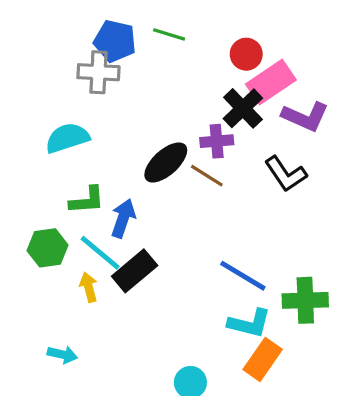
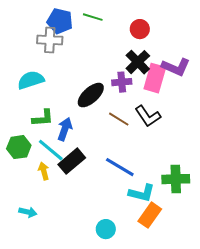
pink rectangle: (271, 82) -> (155, 78), moved, turned -40
black L-shape: (286, 174) -> (148, 116), moved
brown line: (207, 176) -> (119, 119), moved
blue line: (243, 276) -> (120, 167), moved

